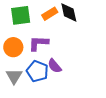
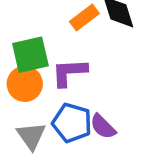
green square: (21, 15) -> (30, 55), moved
purple semicircle: (55, 66) -> (103, 127), moved

